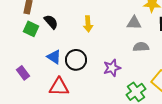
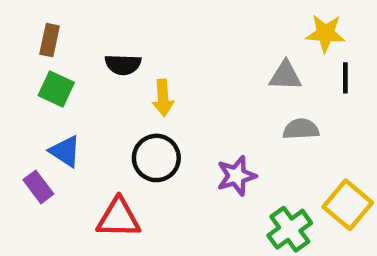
black semicircle: (51, 22) -> (123, 65), moved, turned 133
yellow arrow: (88, 24) -> (163, 98), moved
blue triangle: (54, 57) -> (65, 151), moved

